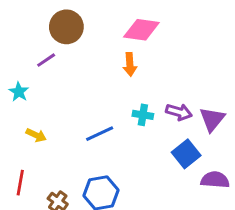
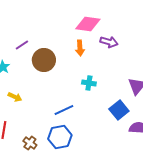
brown circle: (66, 27) -> (44, 60), moved
purple arrow: (179, 112) -> (109, 42), moved
blue line: (100, 134) -> (64, 110), moved

